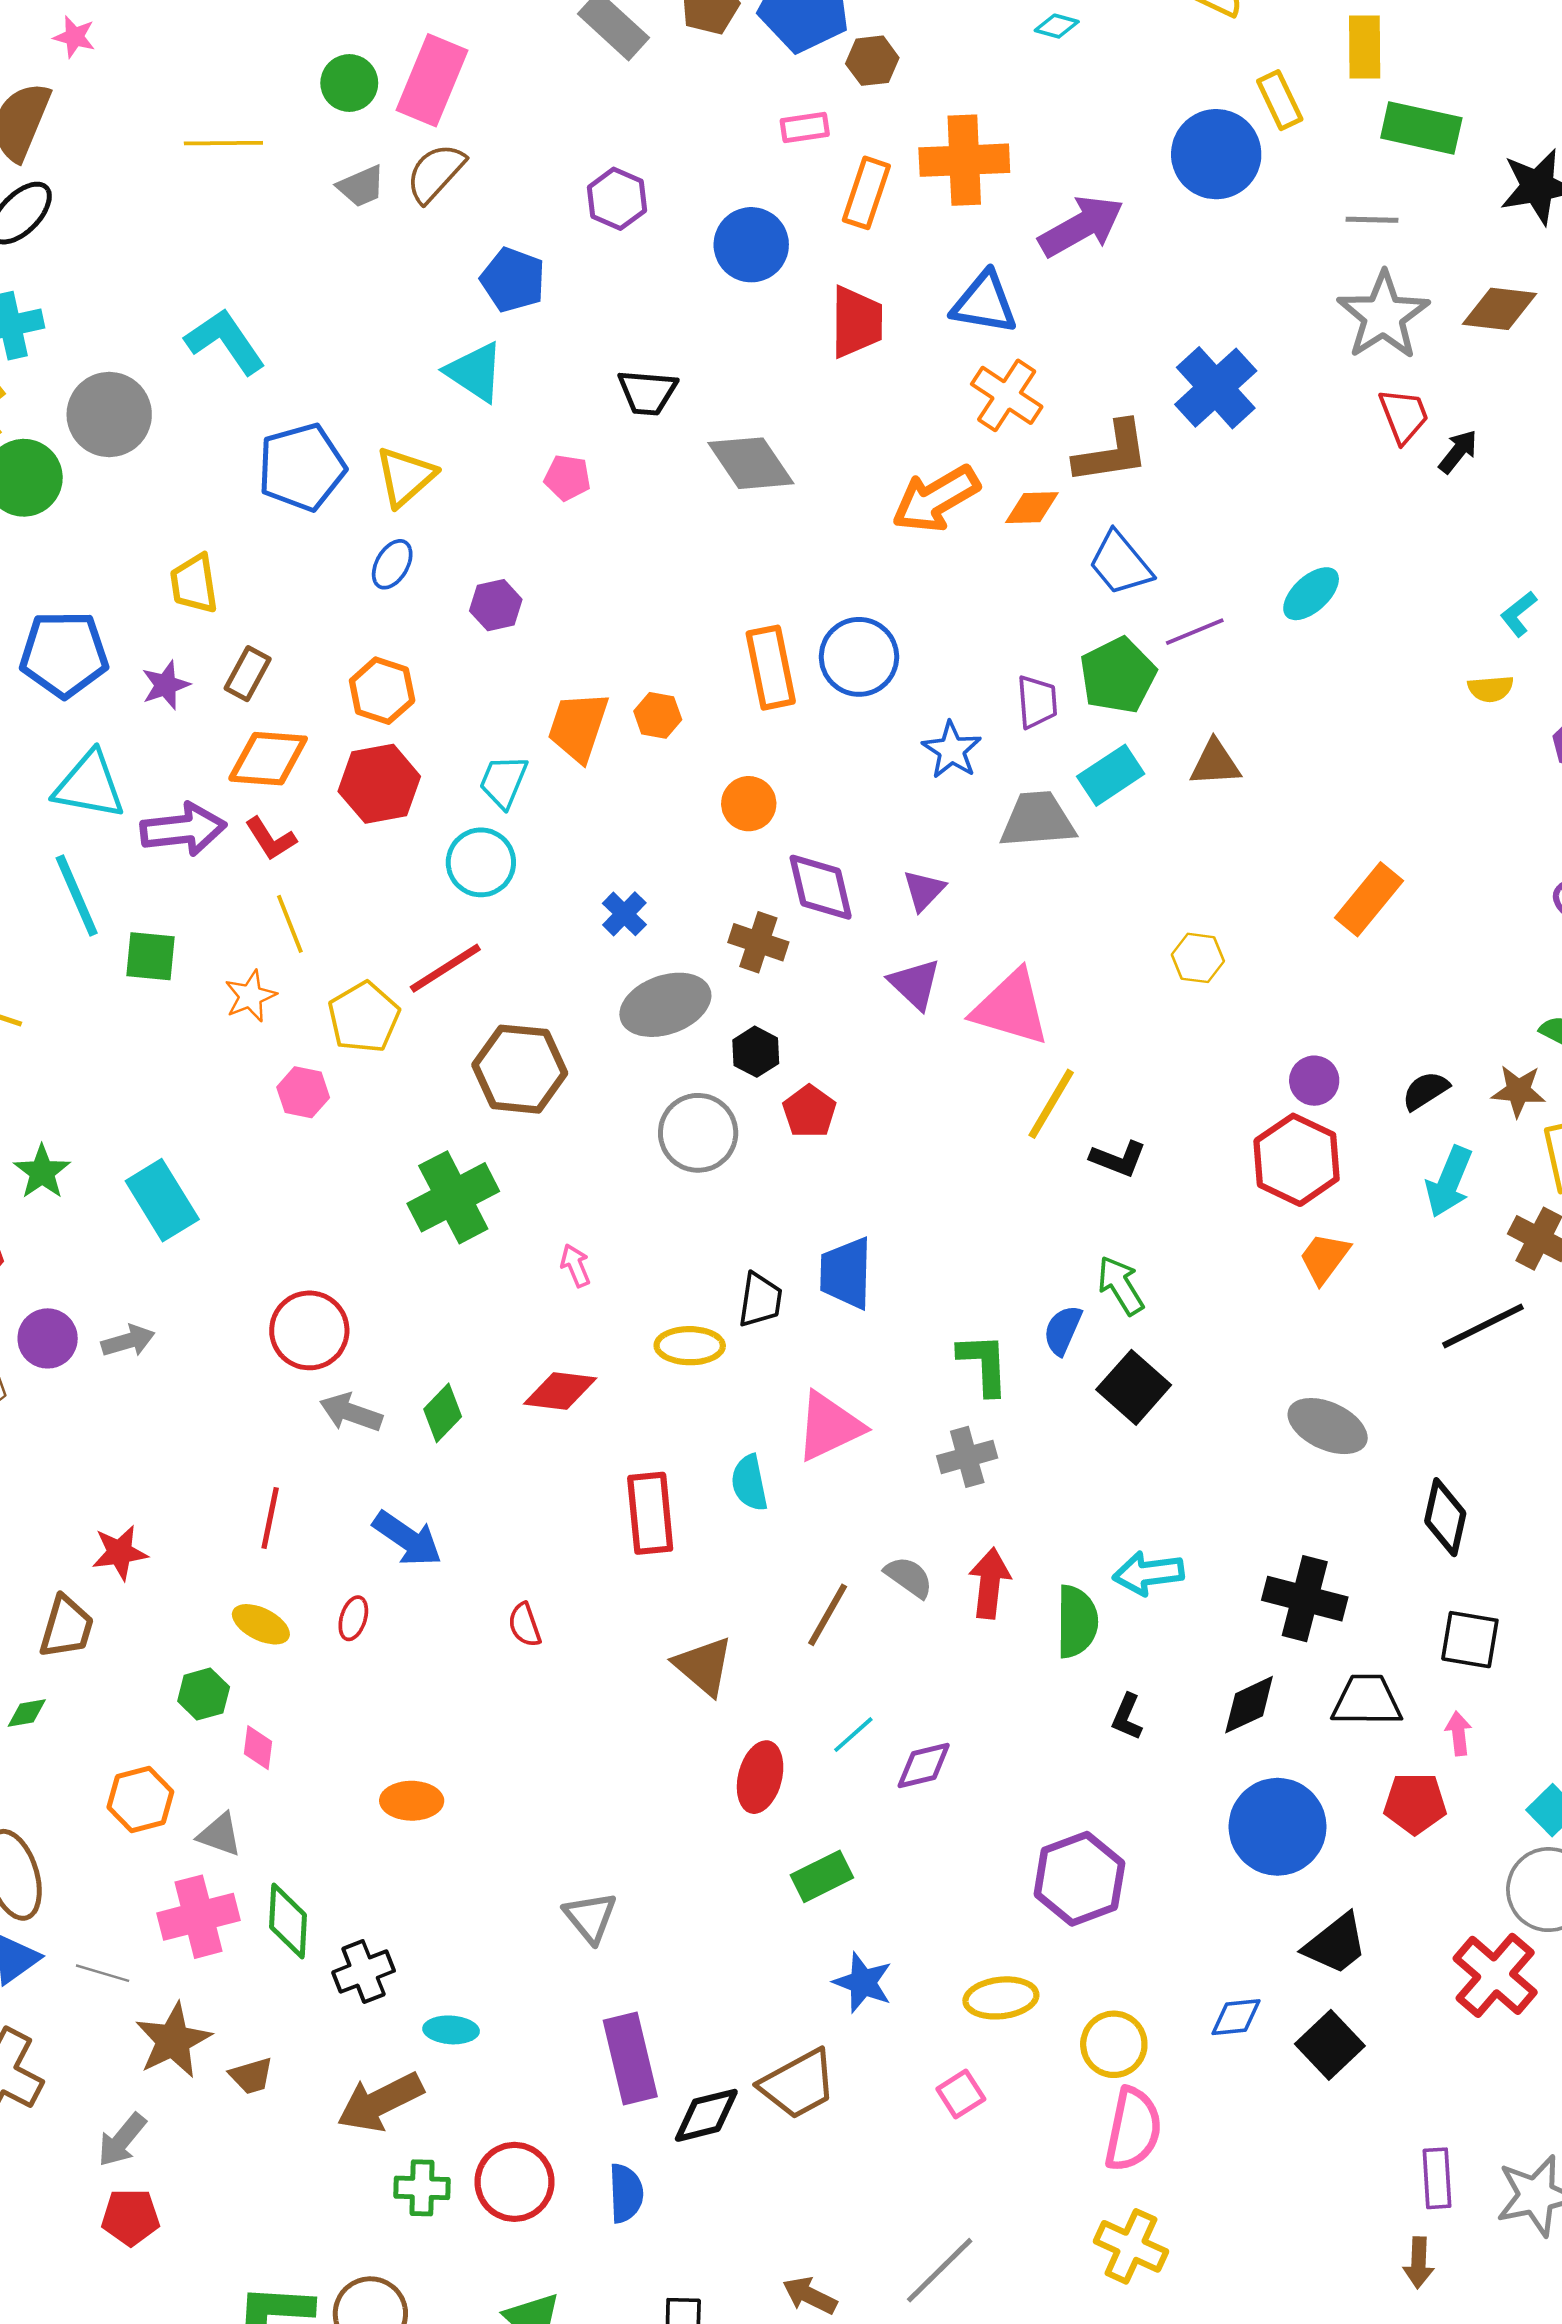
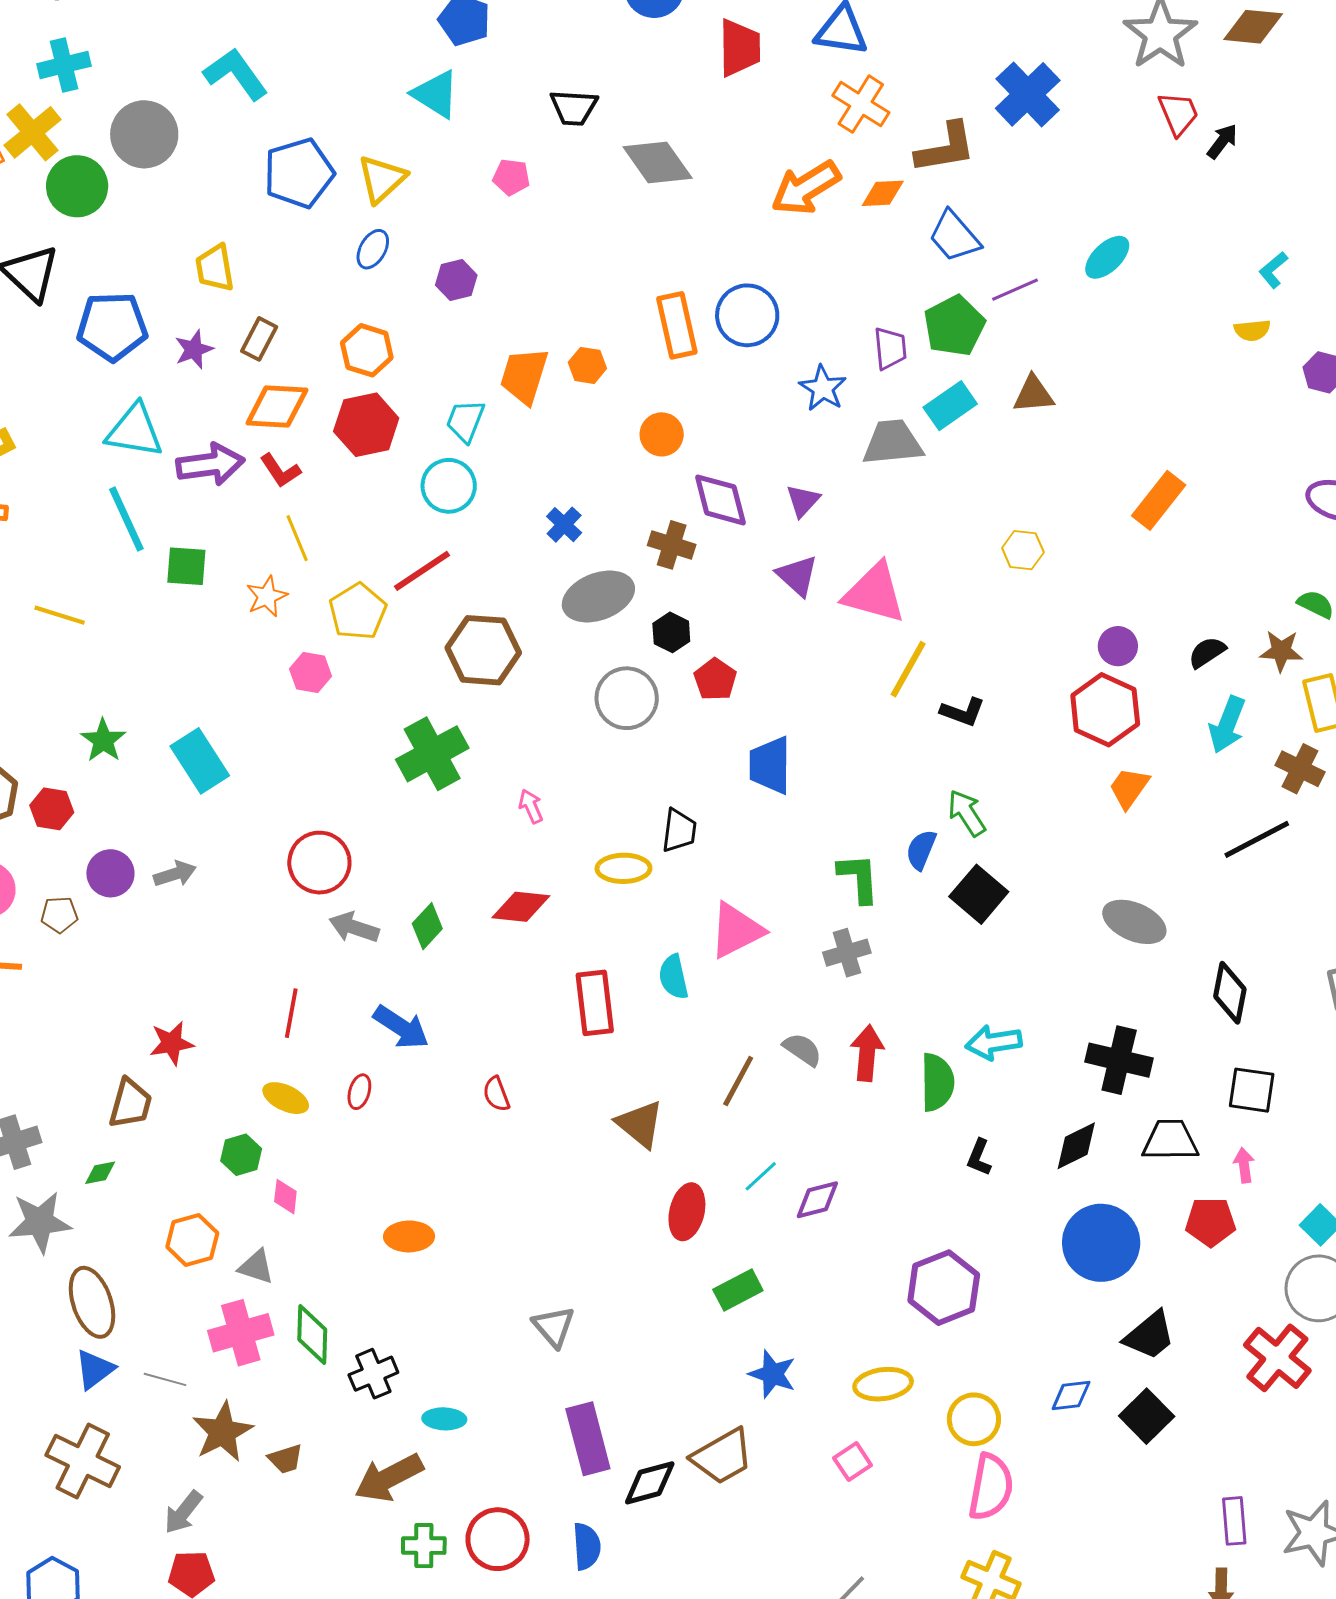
blue trapezoid: (846, 1273) -> (770, 765), moved

